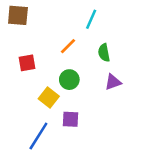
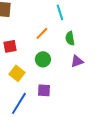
cyan line: (91, 19) -> (60, 12), turned -42
yellow square: (49, 98) -> (17, 73), moved

